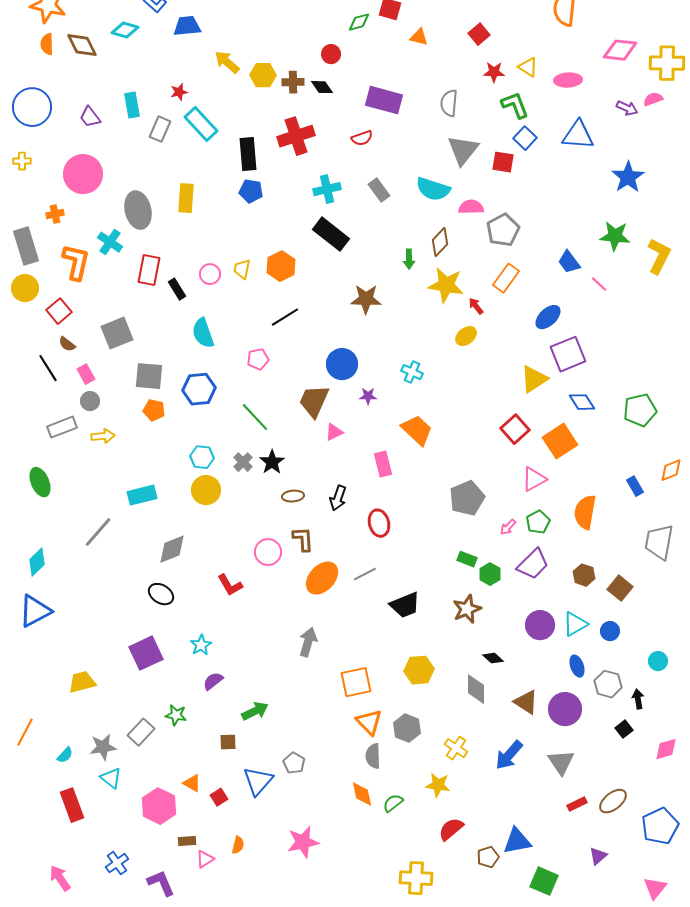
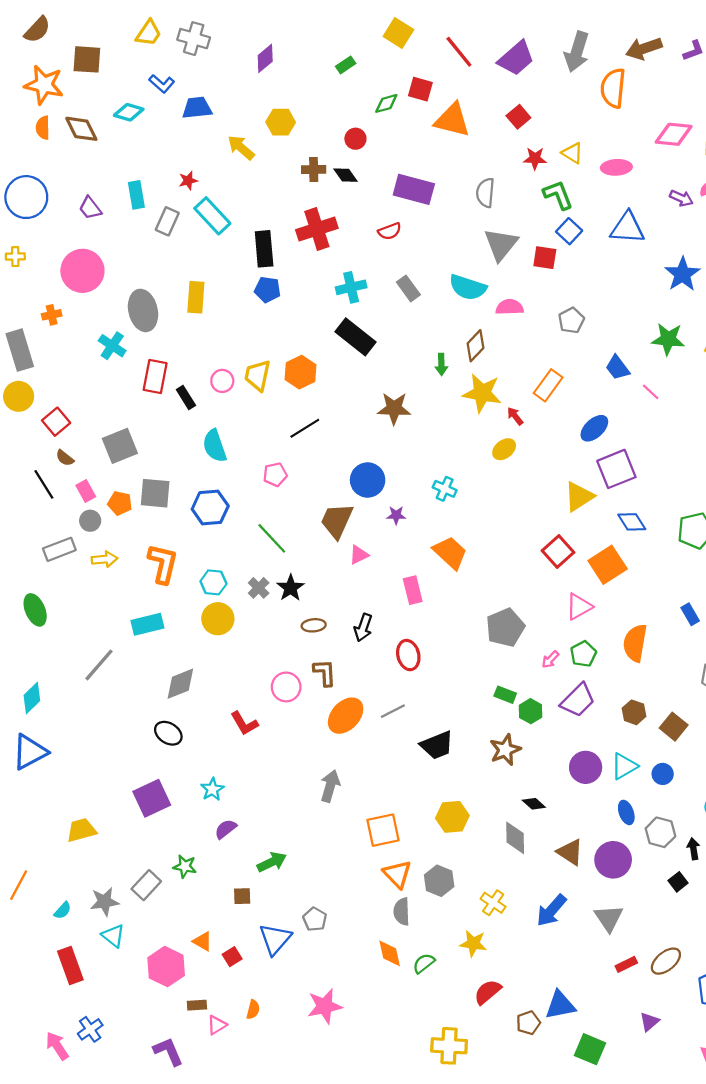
orange triangle: (419, 37) -> (452, 120), size x1.8
yellow hexagon: (263, 75) -> (281, 122), moved
gray pentagon: (503, 230) -> (571, 320), moved, size x0.7
orange L-shape: (76, 262) -> (163, 564), moved
yellow trapezoid: (242, 269) -> (257, 375), size x1.4
orange pentagon: (154, 410) -> (120, 503), moved
blue cross: (117, 863) -> (90, 1029), moved

